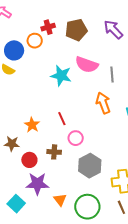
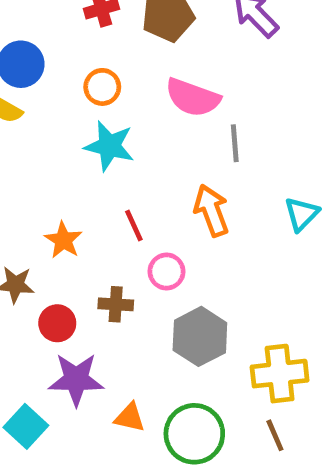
orange circle: (35, 41) -> (102, 87), moved
gray line: (112, 75) -> (235, 143), moved
cyan star: (61, 76) -> (109, 146), moved
orange arrow: (103, 103) -> (211, 210), moved
orange triangle: (60, 200) -> (130, 417), turned -40

